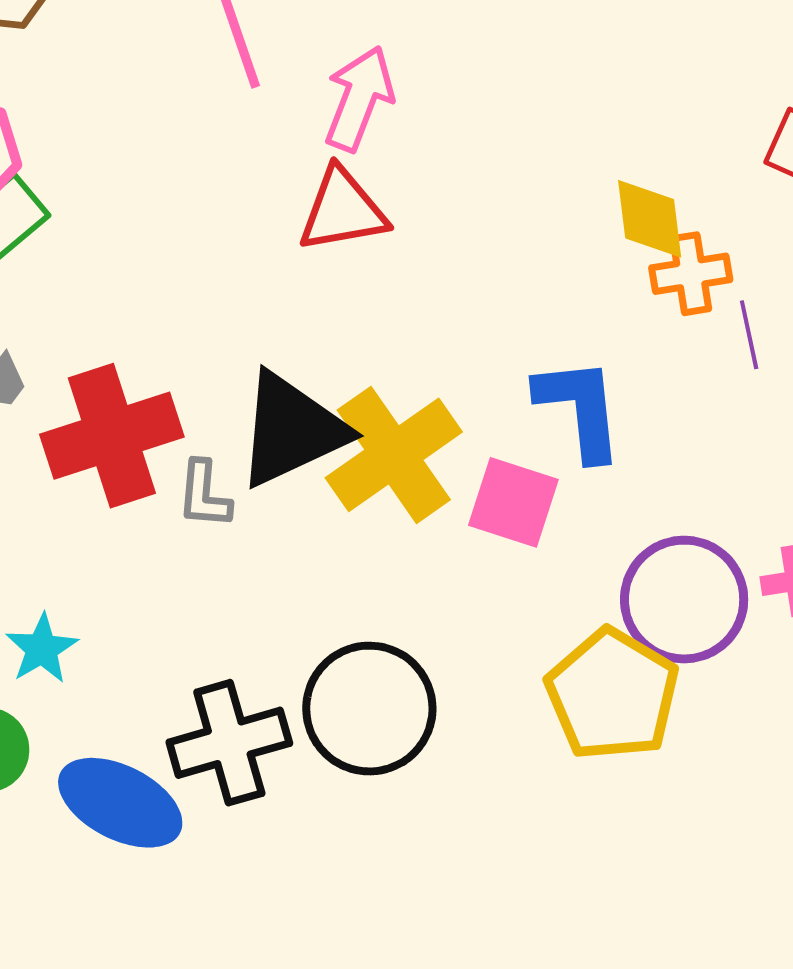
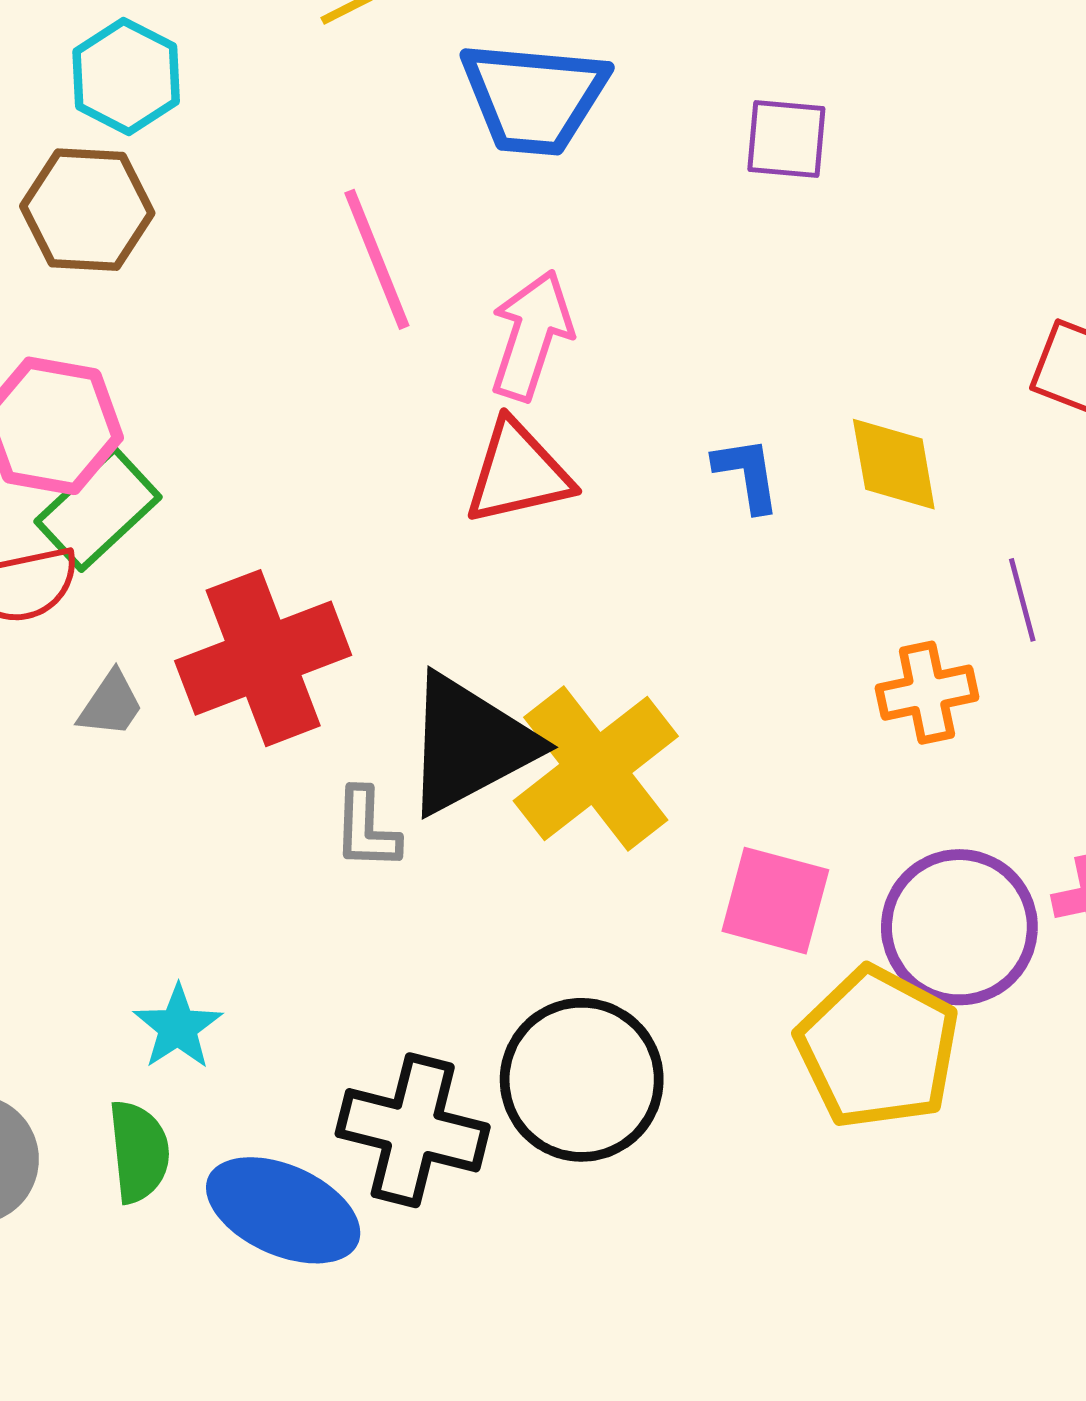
orange cross: (691, 274) -> (927, 693), moved
blue L-shape: (580, 408) -> (747, 474), moved, size x0.6
red cross: (112, 436) -> (263, 658), moved
pink square: (513, 502) -> (775, 901), moved
black cross: (229, 743) -> (413, 1130), turned 33

